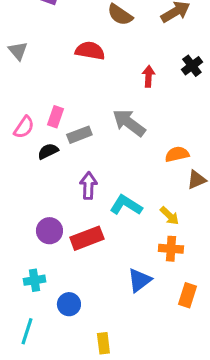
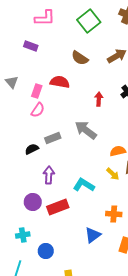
pink rectangle: (55, 117) -> (37, 91), moved
pink semicircle: (24, 127) -> (38, 110), moved
purple arrow: (88, 186) -> (49, 175), moved
yellow arrow: (169, 216) -> (113, 174), moved

